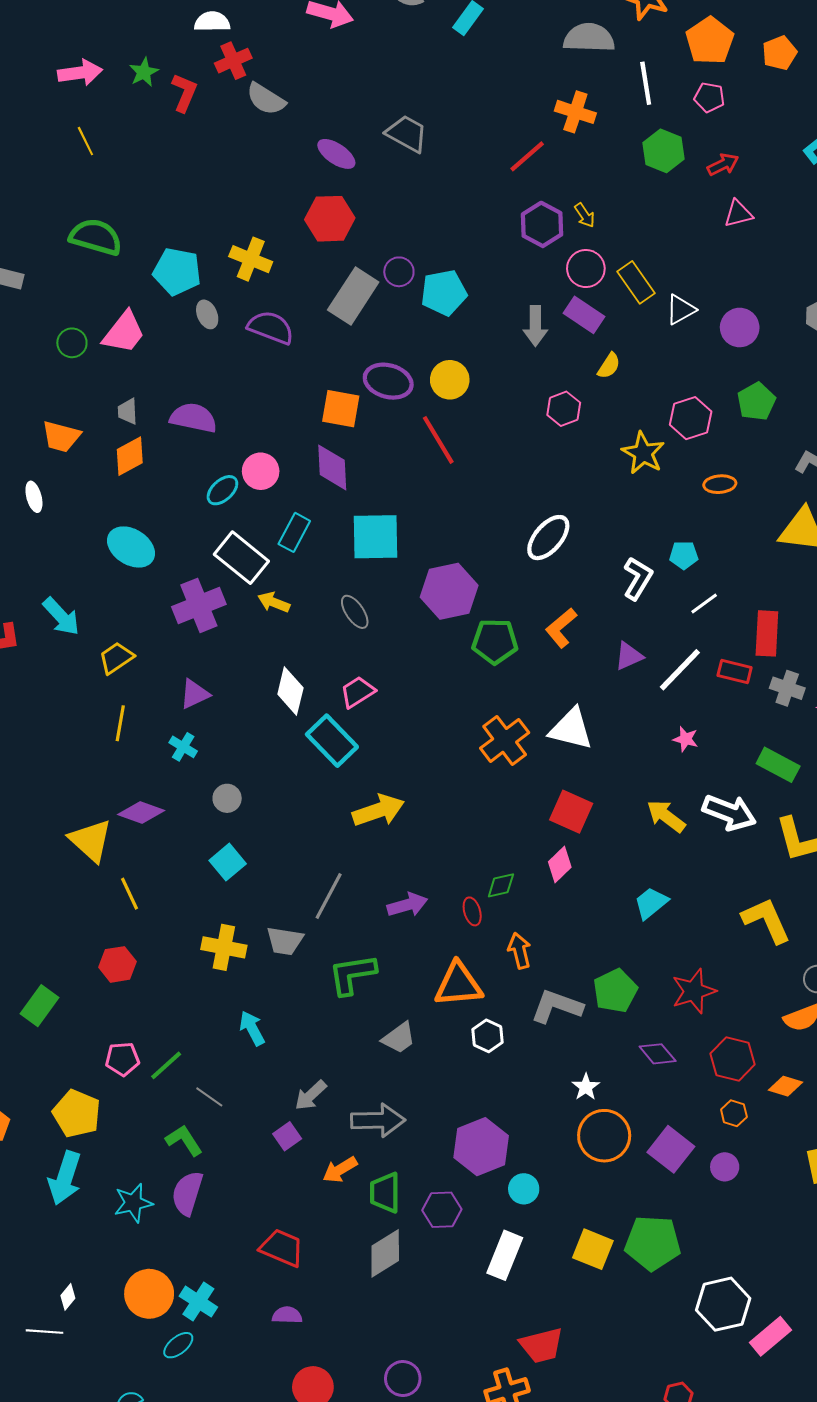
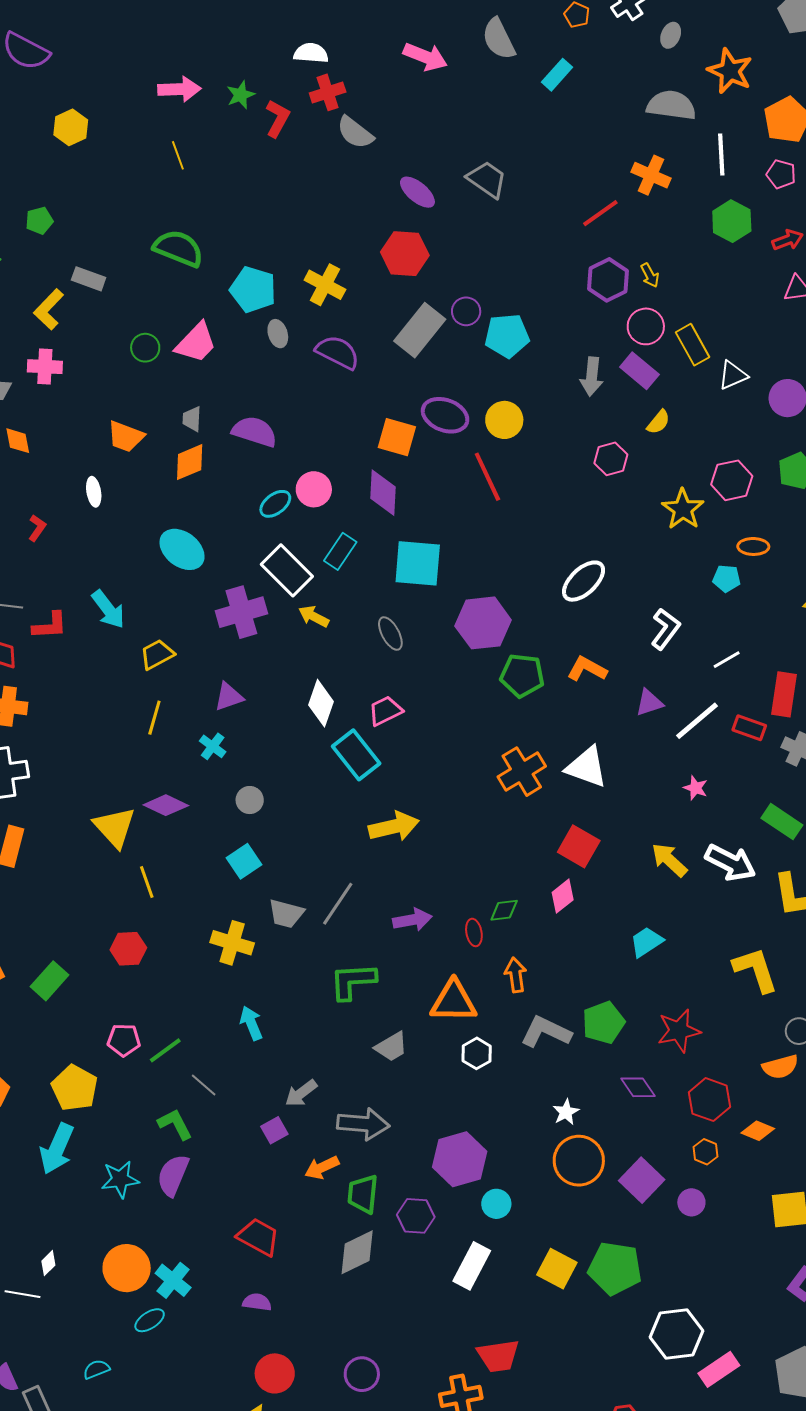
cyan pentagon: (684, 555) -> (727, 579), moved
orange L-shape: (561, 628) -> (587, 669), turned 63
gray trapezoid: (285, 941) -> (286, 914), moved

